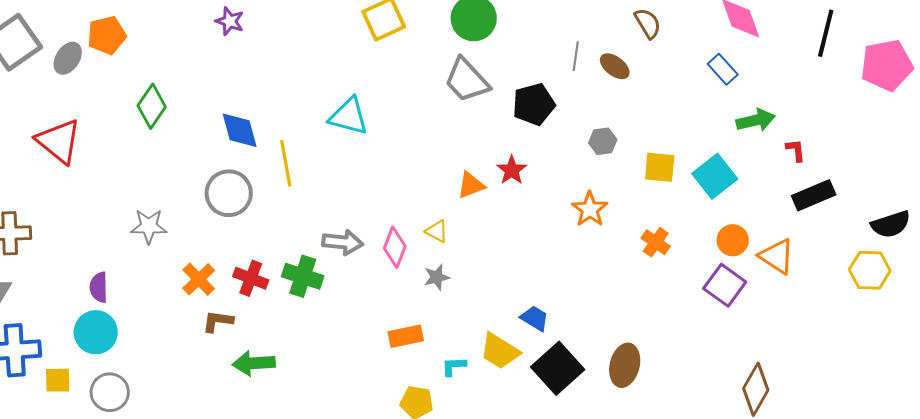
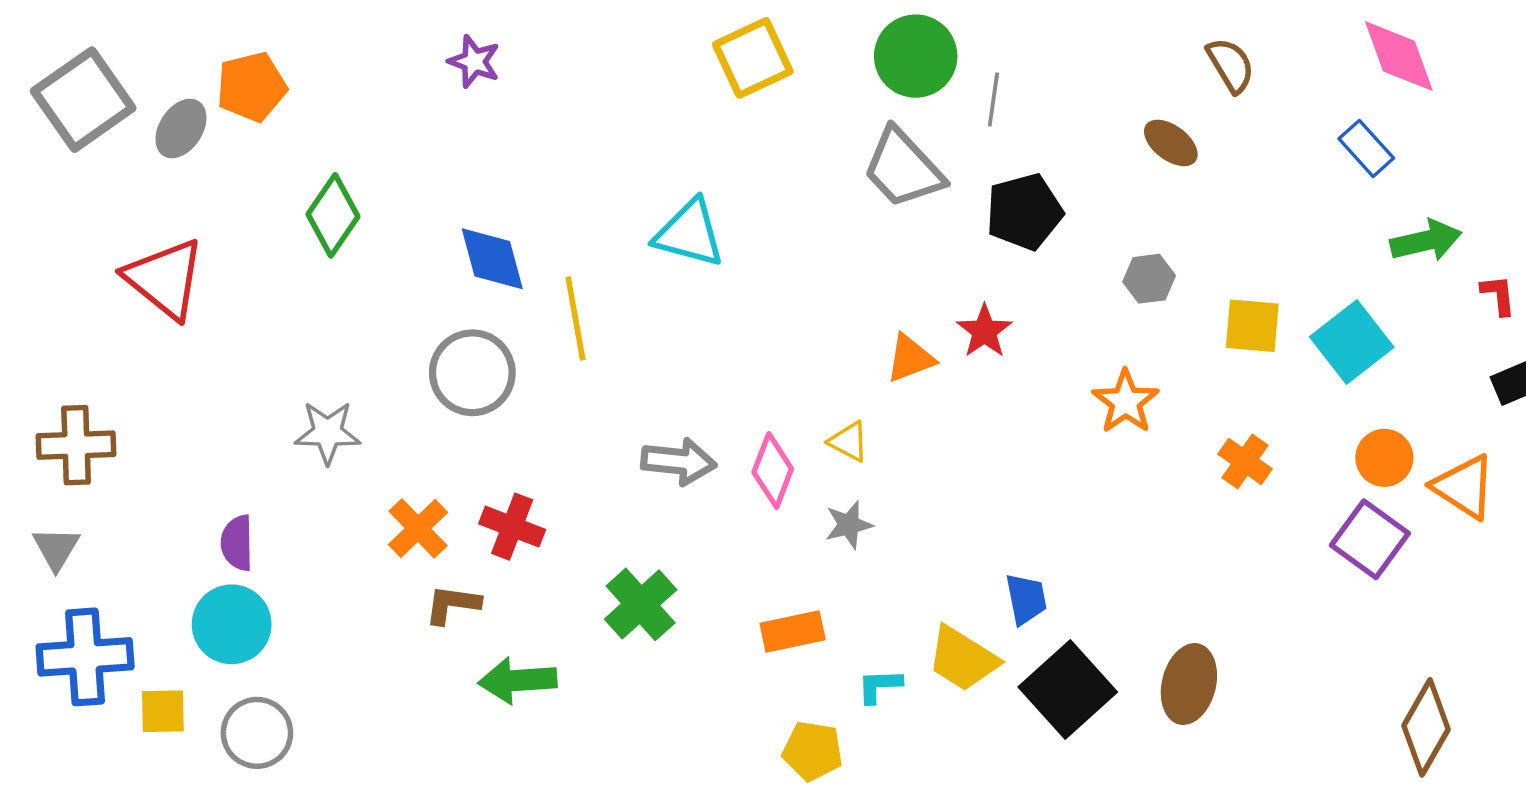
gray line: (576, 56) -> (993, 100), moved
green cross: (303, 276) -> (641, 604), moved, turned 30
blue trapezoid: (535, 318) -> (1026, 599), turned 48

